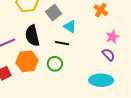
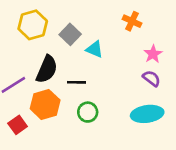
black semicircle: (32, 36) -> (47, 69), turned -135
black line: (62, 43) -> (76, 82), moved
green circle: (55, 64) -> (88, 112), moved

